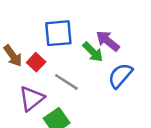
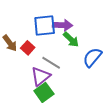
purple arrow: (108, 41) -> (63, 25), moved, turned 144
purple triangle: (32, 99) -> (41, 76), moved

